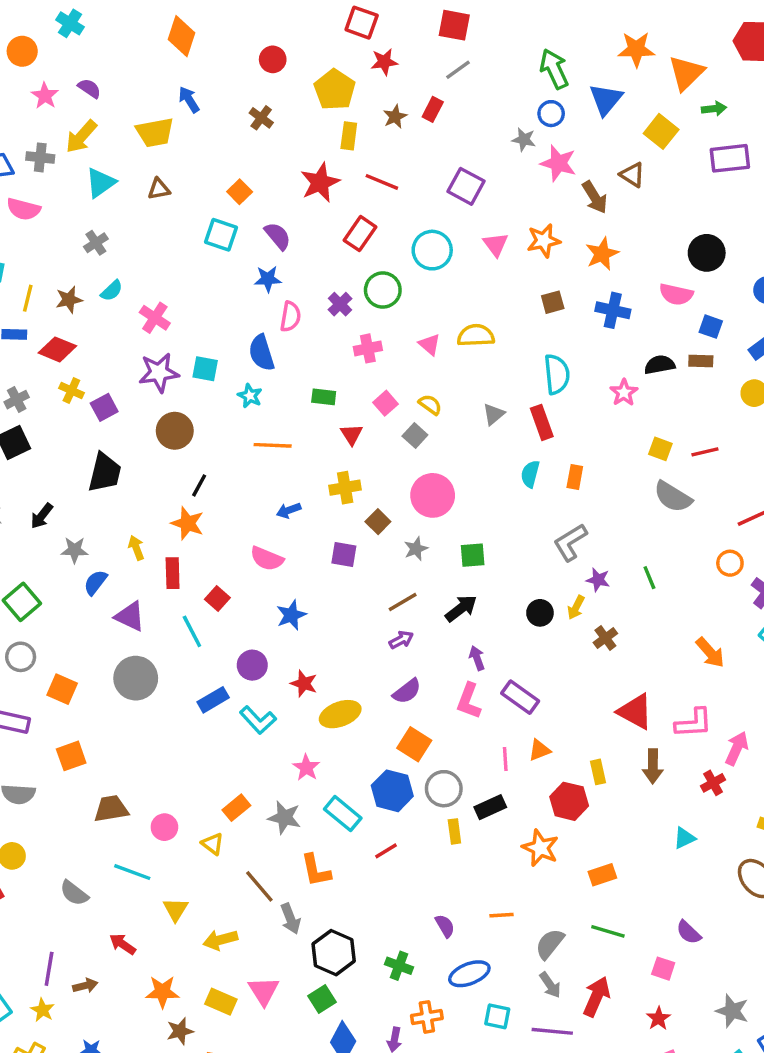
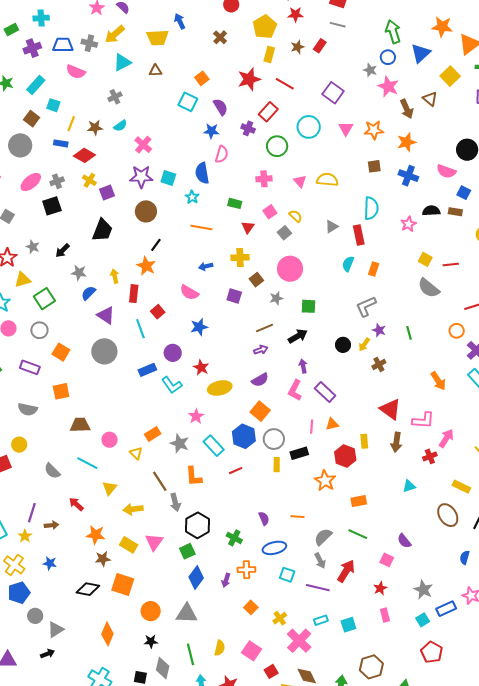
gray line: (458, 70) -> (338, 25), turned 42
purple cross: (340, 304) -> (248, 128), moved, turned -32

